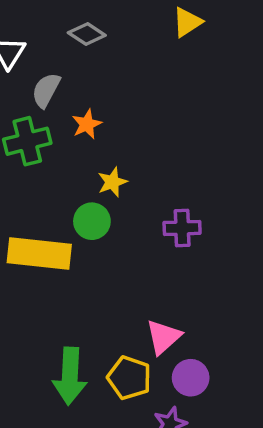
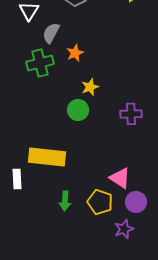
yellow rectangle: (39, 254) -> (47, 157), moved
pink triangle: (163, 337) -> (120, 178), turned -45
green arrow: (70, 376) -> (65, 201), size x0.6

